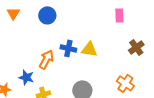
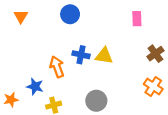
blue circle: (47, 15) -> (70, 14), moved
orange arrow: (46, 59) -> (57, 67), turned -48
orange cross: (125, 83) -> (153, 86), moved

